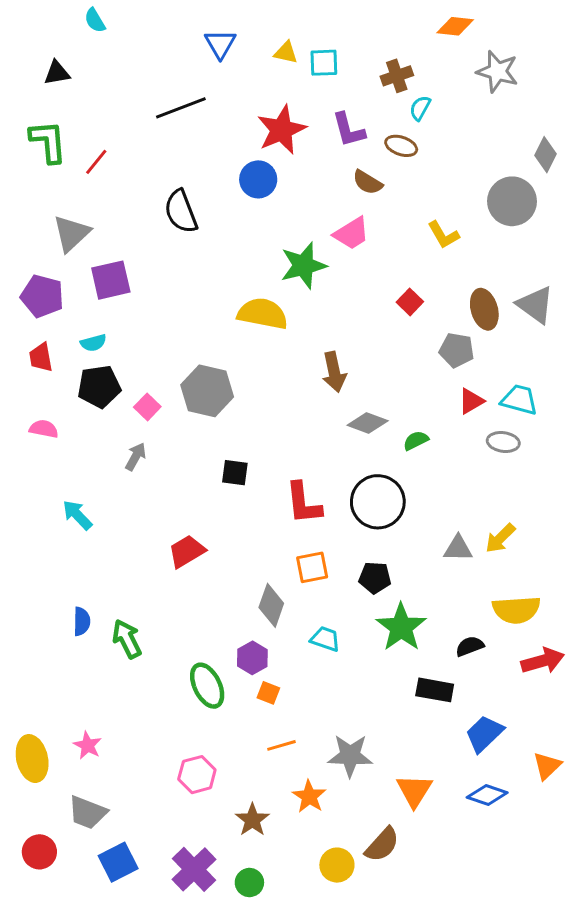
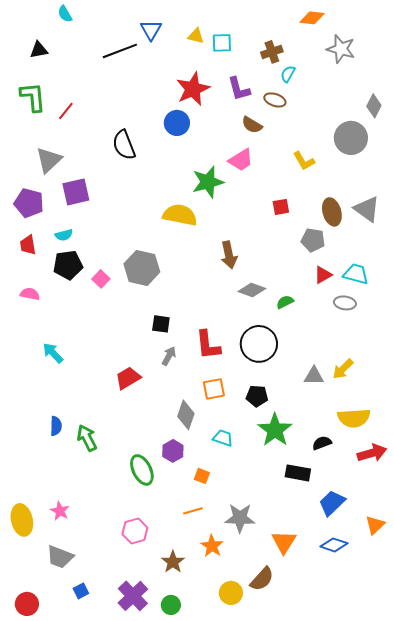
black line: (181, 108) -> (120, 51), moved
red square: (410, 302) -> (281, 207), turned 36
gray arrow: (136, 457) -> (169, 356), moved
orange square: (268, 693) -> (202, 476), moved
red circle: (39, 852) -> (27, 604), moved
blue square: (118, 862) -> (81, 591), size x0.6

